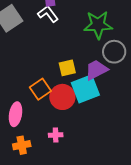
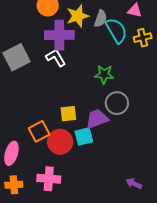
green star: (98, 25) -> (104, 74), size x0.7
cyan square: (85, 89) -> (84, 136), size x0.7
pink cross: (56, 135) -> (49, 179), size x1.6

